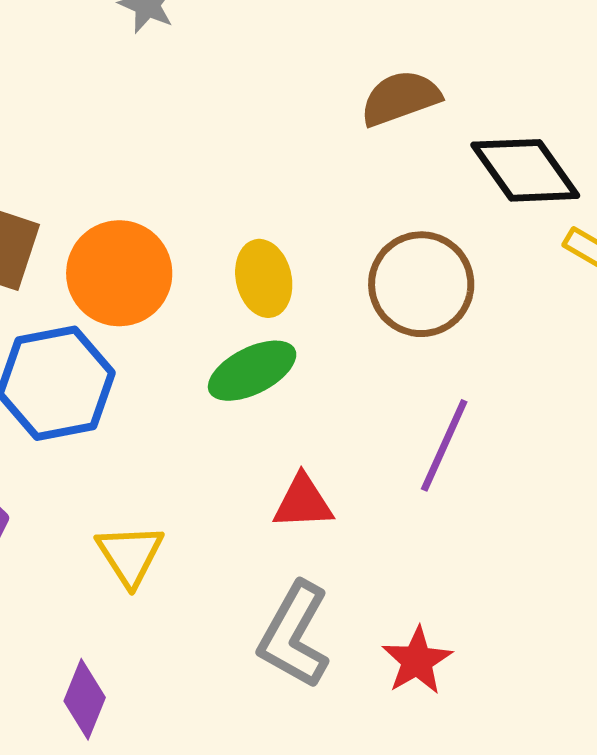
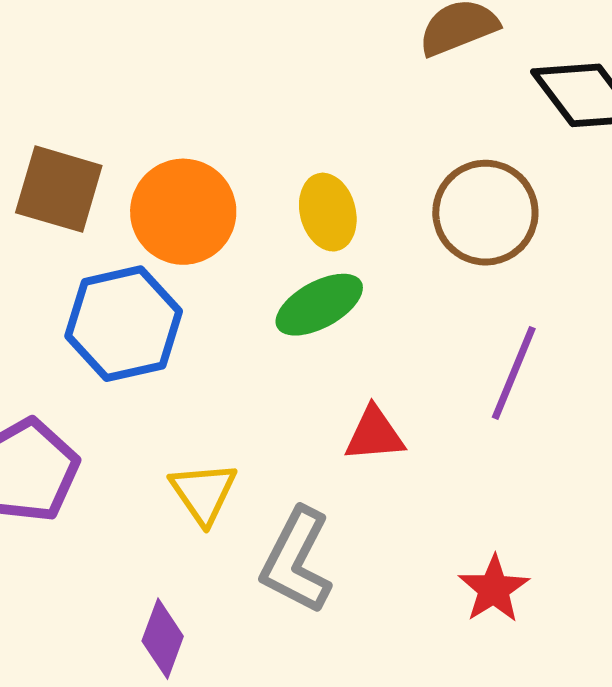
gray L-shape: (294, 635) -> (296, 561), moved

